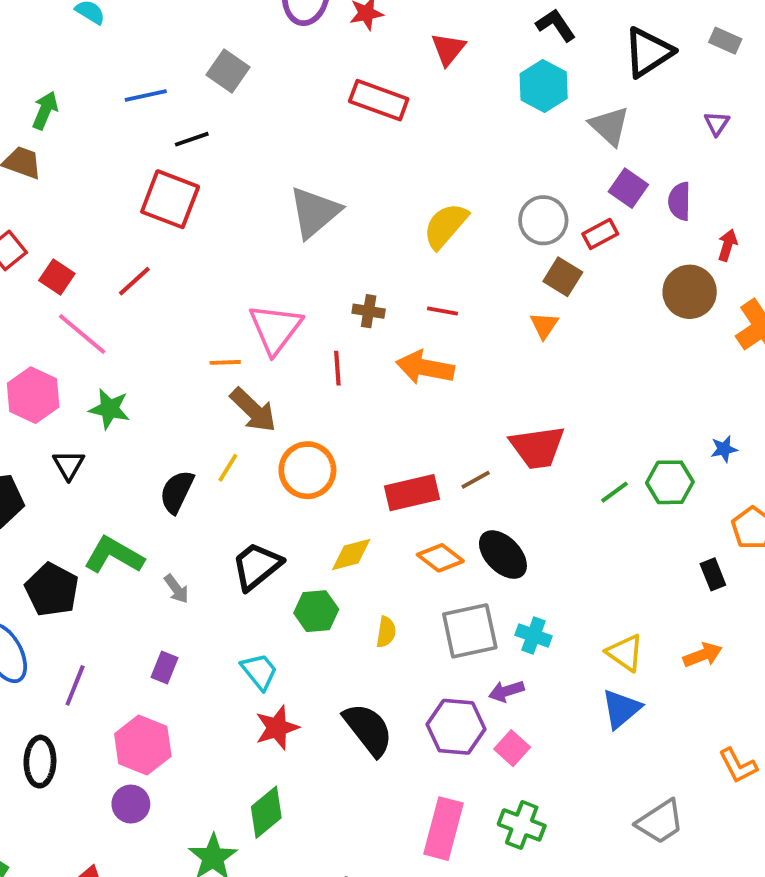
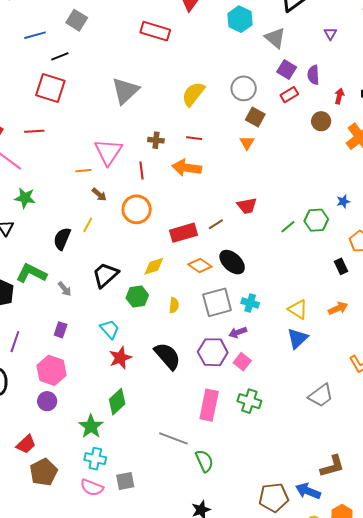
red rectangle: (600, 234) -> (289, 95), moved
red line: (134, 281) -> (34, 131), turned 42
brown circle: (690, 292) -> (321, 121), size x0.7
brown arrow: (253, 410) -> (99, 194), size x0.6
red trapezoid: (537, 447) -> (247, 206), size x0.7
orange circle: (307, 470) -> (137, 209), moved

